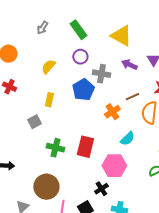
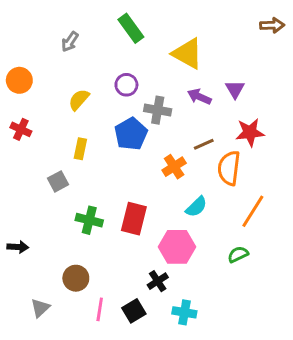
green rectangle: (78, 30) -> (131, 28), moved
brown circle: (46, 187) -> (76, 278), size x0.7

